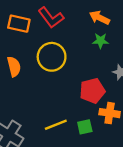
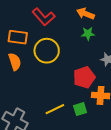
orange rectangle: (19, 24) -> (18, 37), moved

